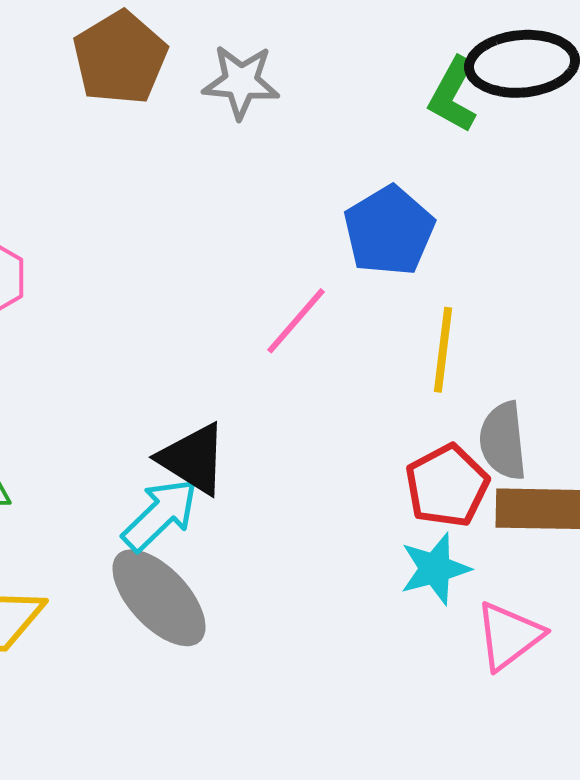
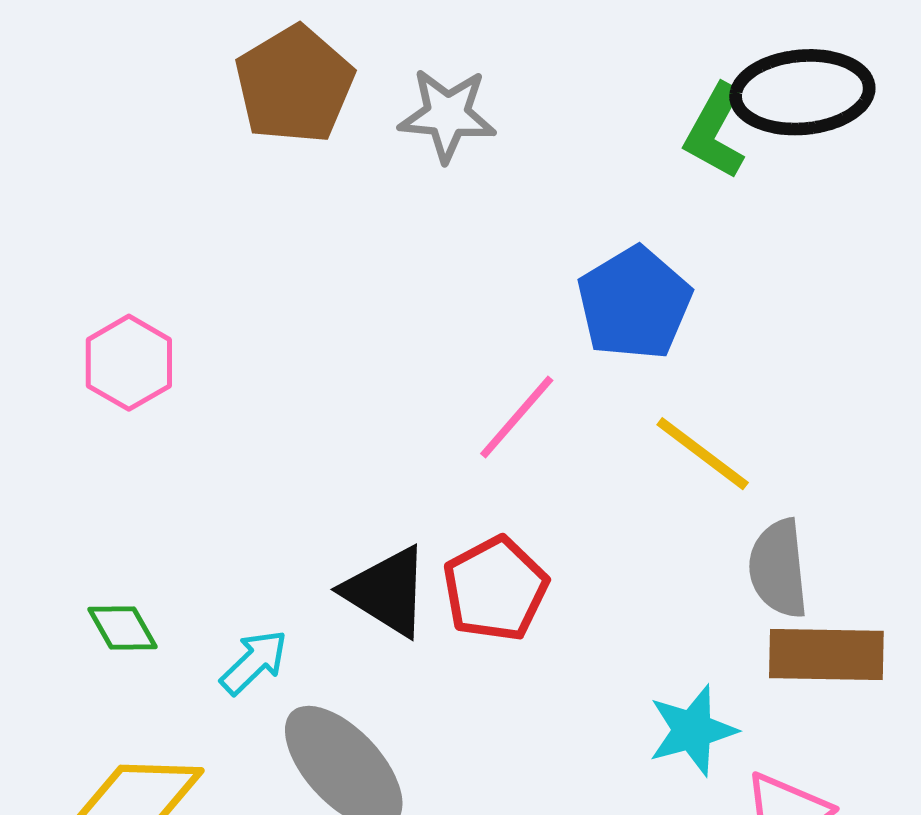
yellow line: (443, 350) -> (703, 454), turned -60
red pentagon: (447, 486) -> (495, 589), moved
cyan arrow: (160, 515) -> (254, 662), moved, size x0.7

